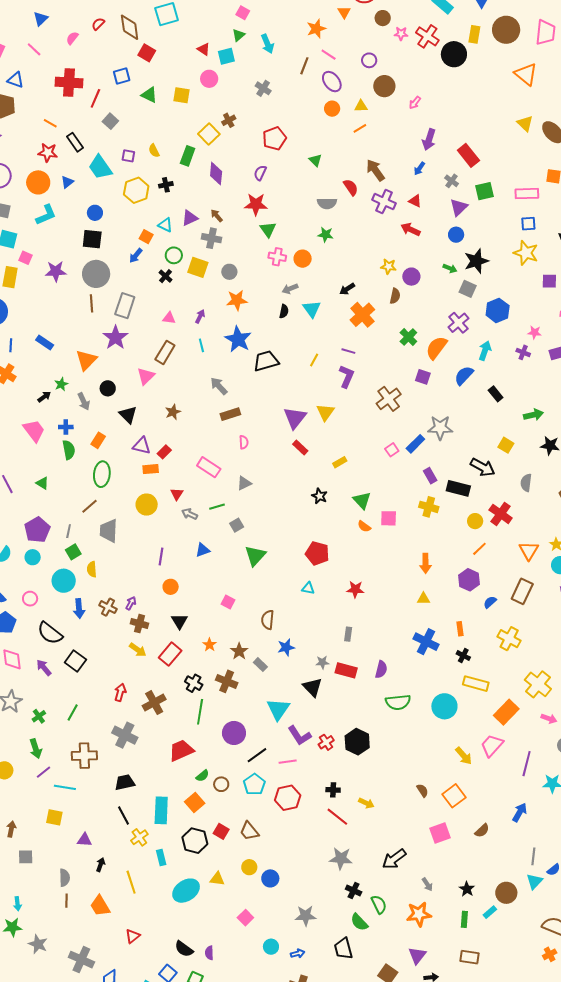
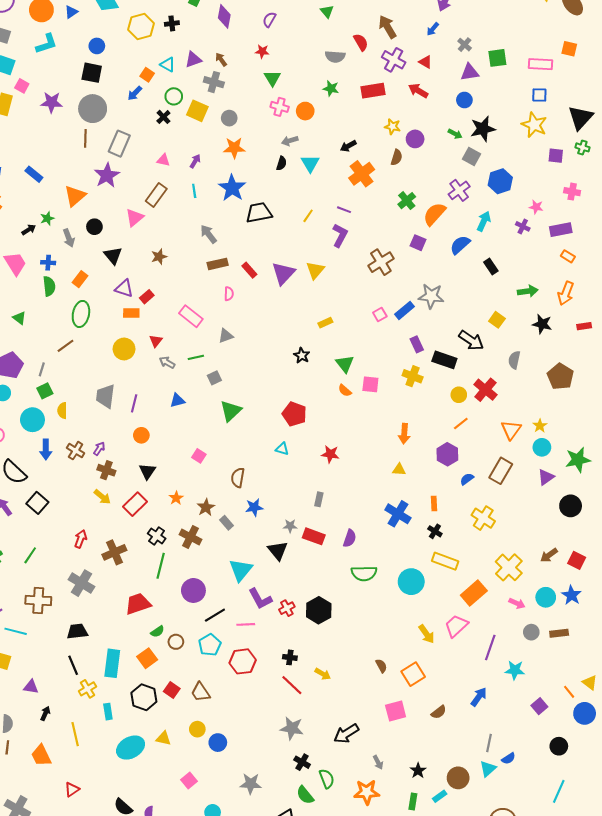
red rectangle: (468, 155) -> (373, 91), moved, turned -65
red star: (256, 204) -> (262, 51), size x0.6
purple triangle: (459, 207) -> (470, 72), turned 30
red rectangle: (300, 447) -> (249, 270), moved
gray trapezoid: (109, 531) -> (105, 396), moved

